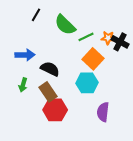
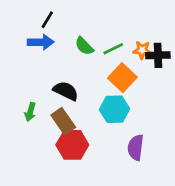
green semicircle: (65, 25) -> (84, 46), moved, size x0.7
black cross: (120, 42) -> (158, 55), turned -30
blue arrow: (25, 55) -> (41, 42), moved

